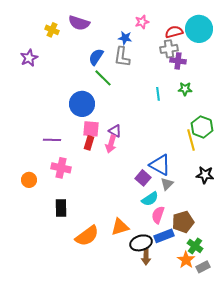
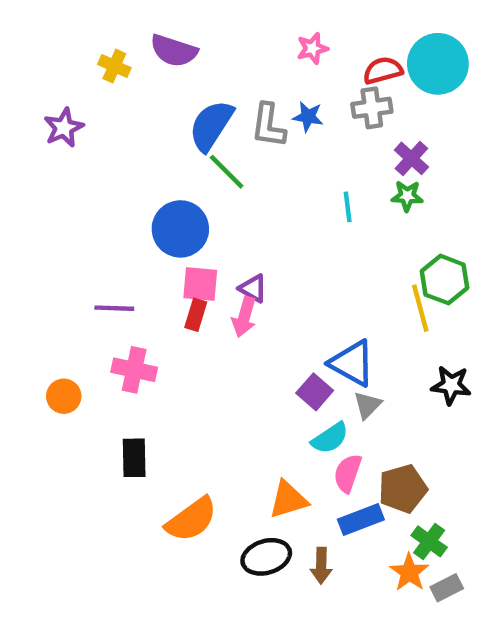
blue star: (125, 38) -> (308, 117), moved
blue semicircle: (96, 57) -> (211, 125), size x1.4
purple cross: (178, 61) -> (411, 158), moved, turned 35
orange triangle: (120, 227) -> (288, 500), moved
black ellipse: (141, 243) -> (266, 557), moved

